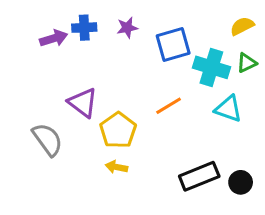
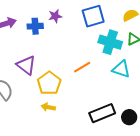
blue cross: (84, 28) -> (35, 26), moved
blue square: (173, 44) -> (93, 16), moved

